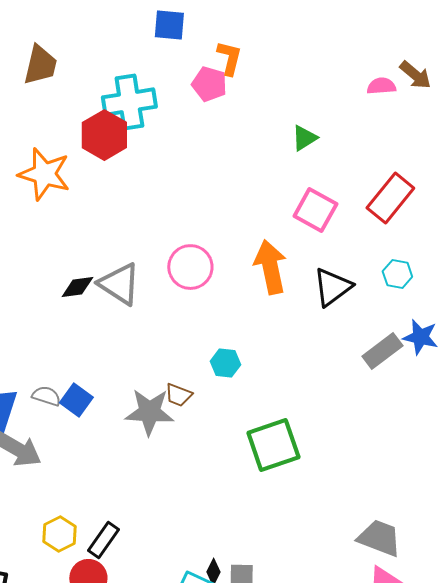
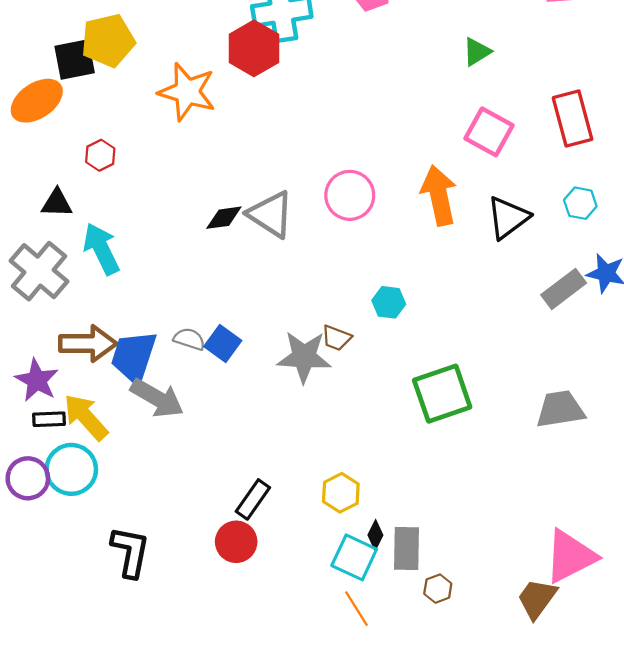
red rectangle: (390, 198) -> (573, 118), turned -54
yellow hexagon: (59, 534) -> (341, 493), moved
gray trapezoid: (379, 538) -> (560, 409), moved, turned -30

